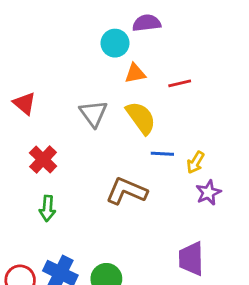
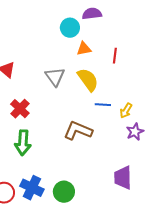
red line: (180, 83) -> (115, 56), turned -70
green arrow: (47, 208) -> (23, 143), size x1.4

